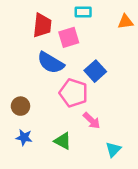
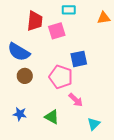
blue semicircle: (51, 63) -> (19, 52), moved
blue square: (95, 71) -> (79, 59), turned 30
brown circle: (20, 106) -> (25, 76), moved

